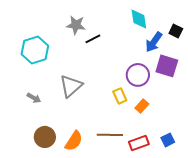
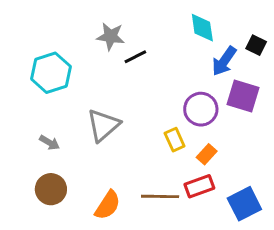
brown circle: (45, 137) -> (51, 189), moved
blue square: (168, 140) -> (244, 204), size x1.6
red rectangle: (139, 143) -> (199, 186), moved

